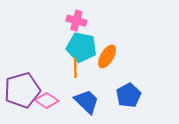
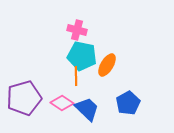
pink diamond: (47, 100) -> (62, 103), moved

